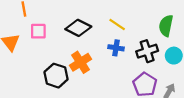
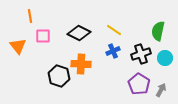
blue cross: (116, 48) -> (113, 51), turned -32
orange cross: (80, 62) -> (81, 64), turned 36

